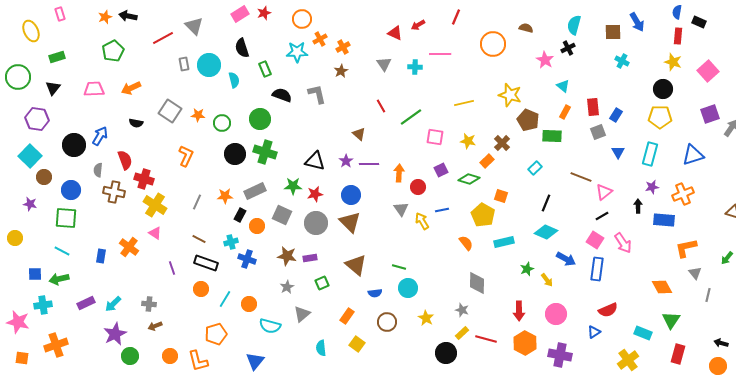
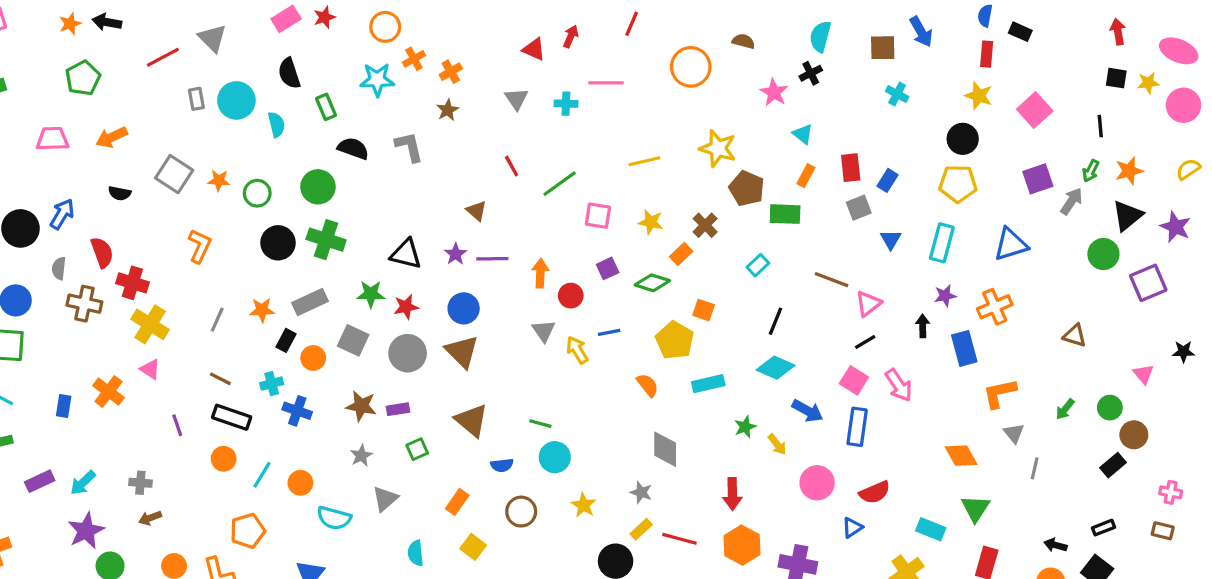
red arrow: (418, 25) -> (571, 36), turned 144
blue rectangle: (664, 220) -> (964, 348), turned 70
pink circle: (556, 314) -> (817, 483), moved

